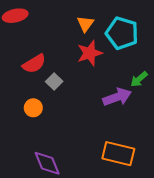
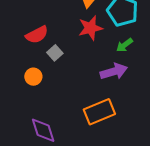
green arrow: (139, 79) -> (124, 45), moved
orange rectangle: (118, 154) -> (99, 112), moved, turned -40

